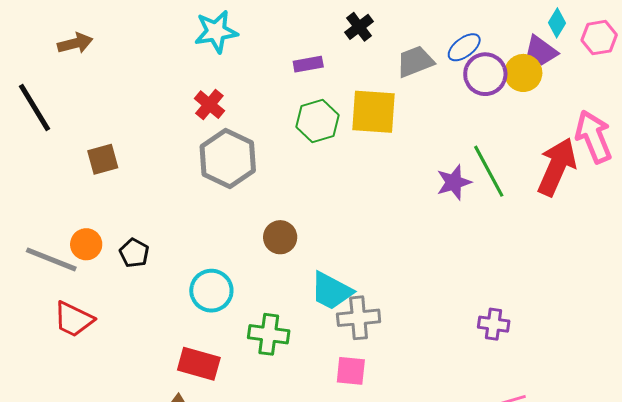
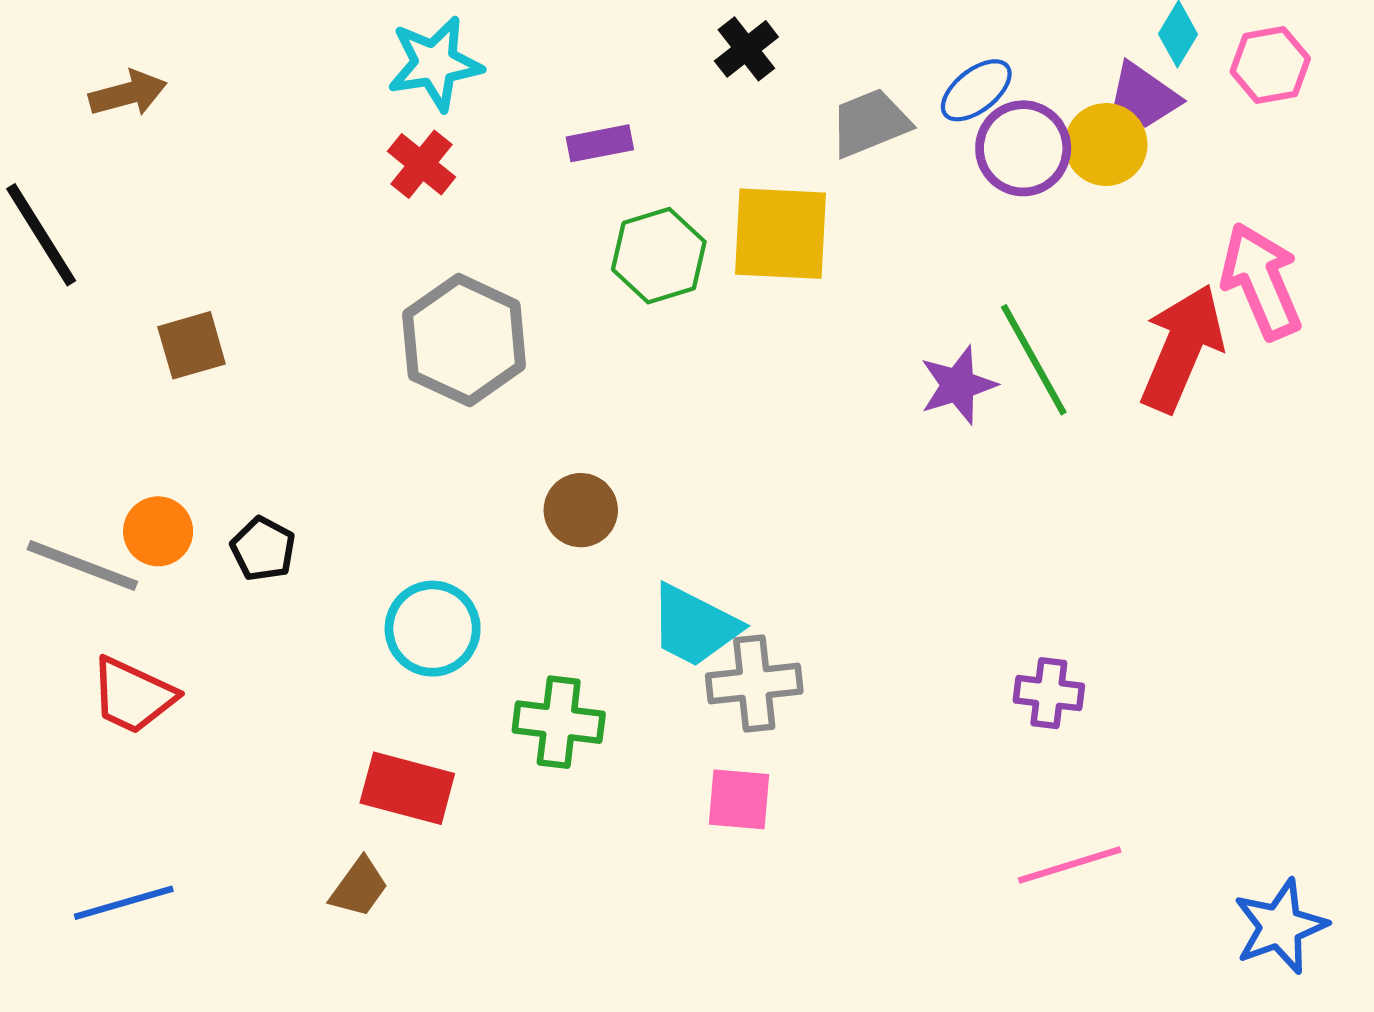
purple rectangle: (308, 64) -> (600, 143), moved
red cross: (209, 105) -> (421, 164), moved

